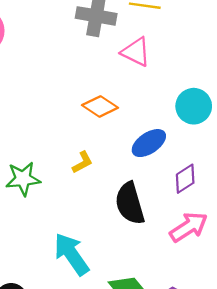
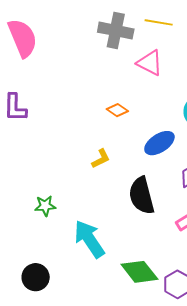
orange diamond: (100, 106) -> (117, 110), size x0.7
green star: (23, 179) -> (45, 206), moved, size x0.7

